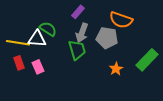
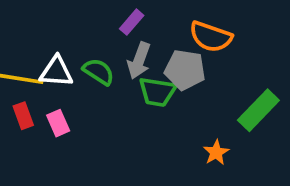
green semicircle: (48, 29) -> (99, 72), moved
green trapezoid: (77, 50) -> (157, 92), moved, turned 115
orange star: (116, 69) -> (216, 152), moved

